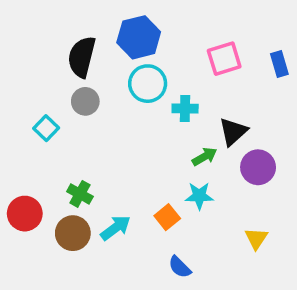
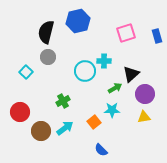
cyan circle: (148, 84) -> (85, 71), moved
green cross: (80, 194) -> (63, 101), moved, turned 32
red circle: (25, 214) -> (20, 112), moved
yellow triangle: (256, 238) -> (144, 117), moved, turned 48

